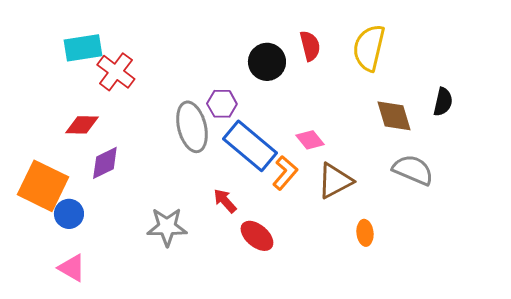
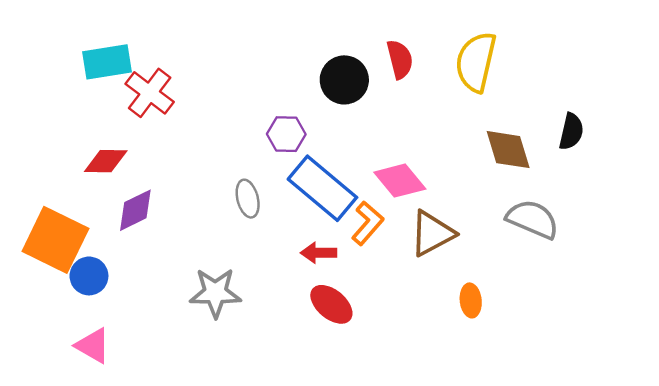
gray ellipse: (192, 127) -> (248, 199), moved, size x0.6
pink diamond: (310, 140) -> (400, 181), size x1.4
red arrow: (225, 201) -> (319, 253), moved, turned -48

